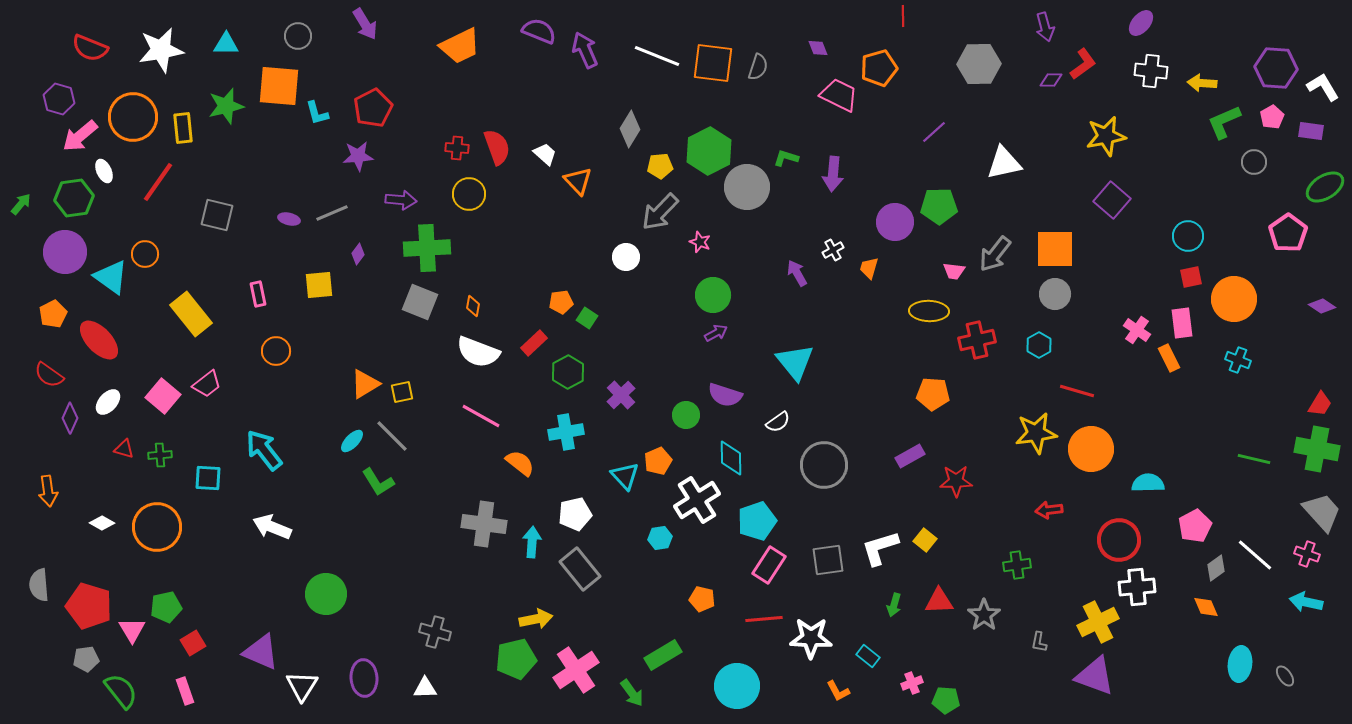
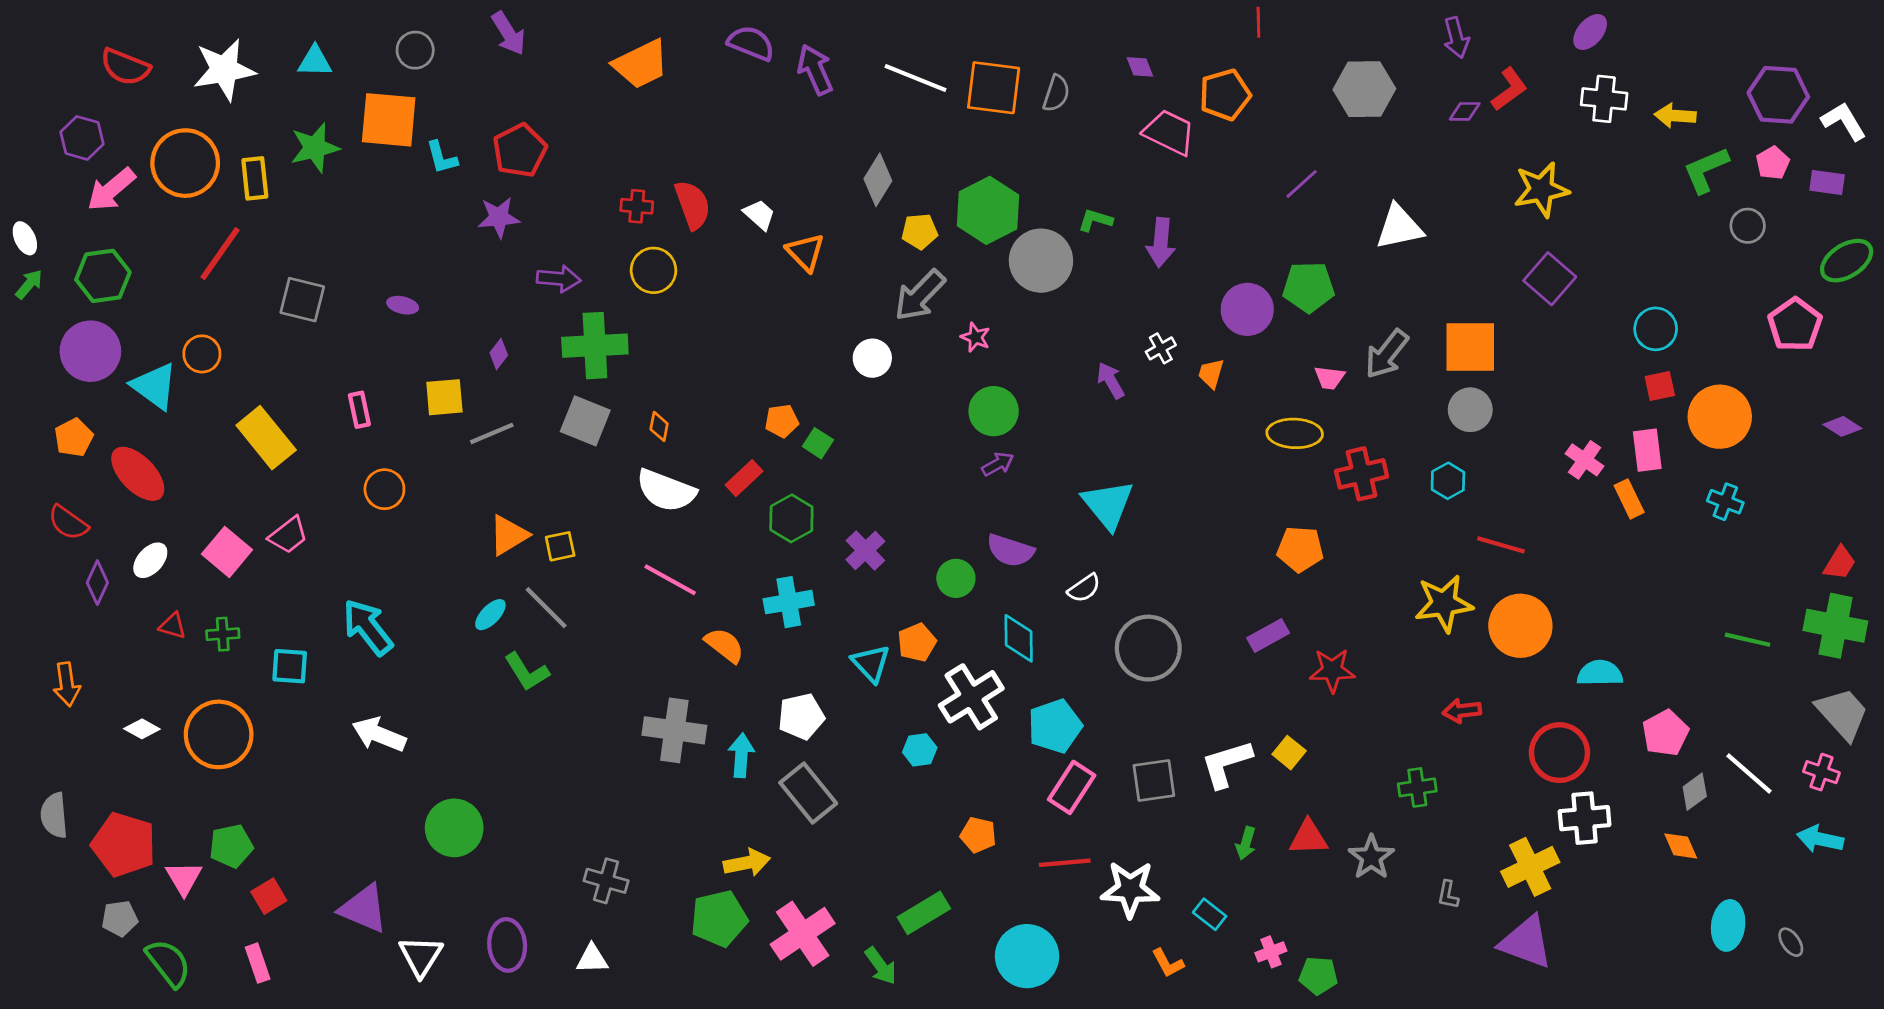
white ellipse: (104, 171) -> (25, 238), moved
gray line: (332, 213) -> (492, 433), moved

